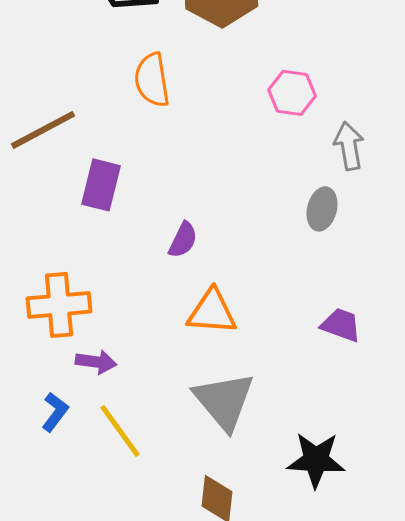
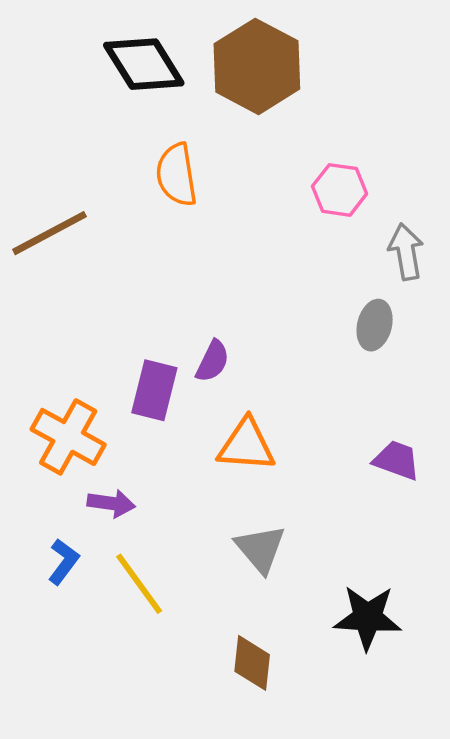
purple rectangle: (101, 185) -> (154, 390), moved
orange cross: (59, 305) -> (68, 437), turned 34
gray triangle: (224, 401) -> (260, 549), size x0.7

